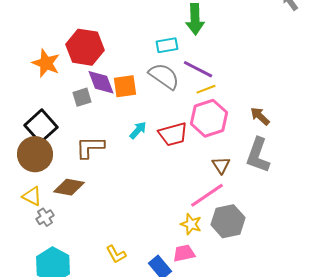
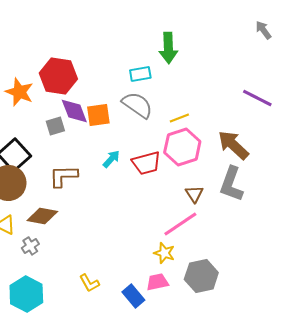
purple line: (198, 69) -> (257, 98), moved
brown arrow: (260, 116) -> (233, 145), size x1.6
gray cross: (45, 217) -> (30, 246), moved
gray hexagon: (228, 221) -> (201, 276), moved

